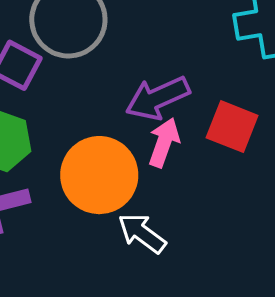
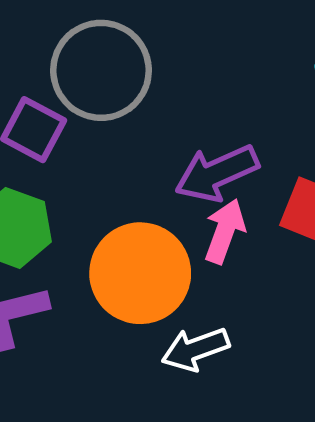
white arrow: (142, 233) -> (195, 349), turned -57

